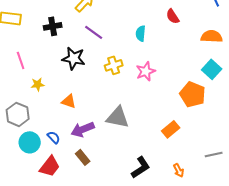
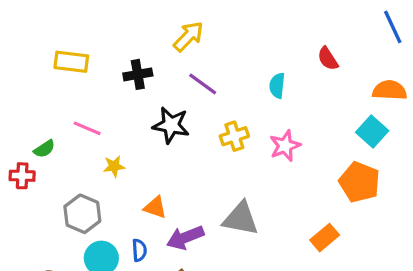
pink line: (21, 60) -> (87, 128), turned -48
cyan square: (212, 69) -> (372, 131), moved
orange triangle: (69, 101) -> (155, 207), moved
blue semicircle: (54, 137) -> (139, 250), turned 40

